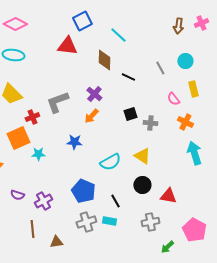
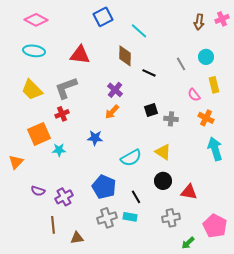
red triangle: (67, 46) -> (80, 55), moved
gray L-shape: (57, 102) -> (66, 88), moved
red cross: (32, 117) -> (62, 114), moved

